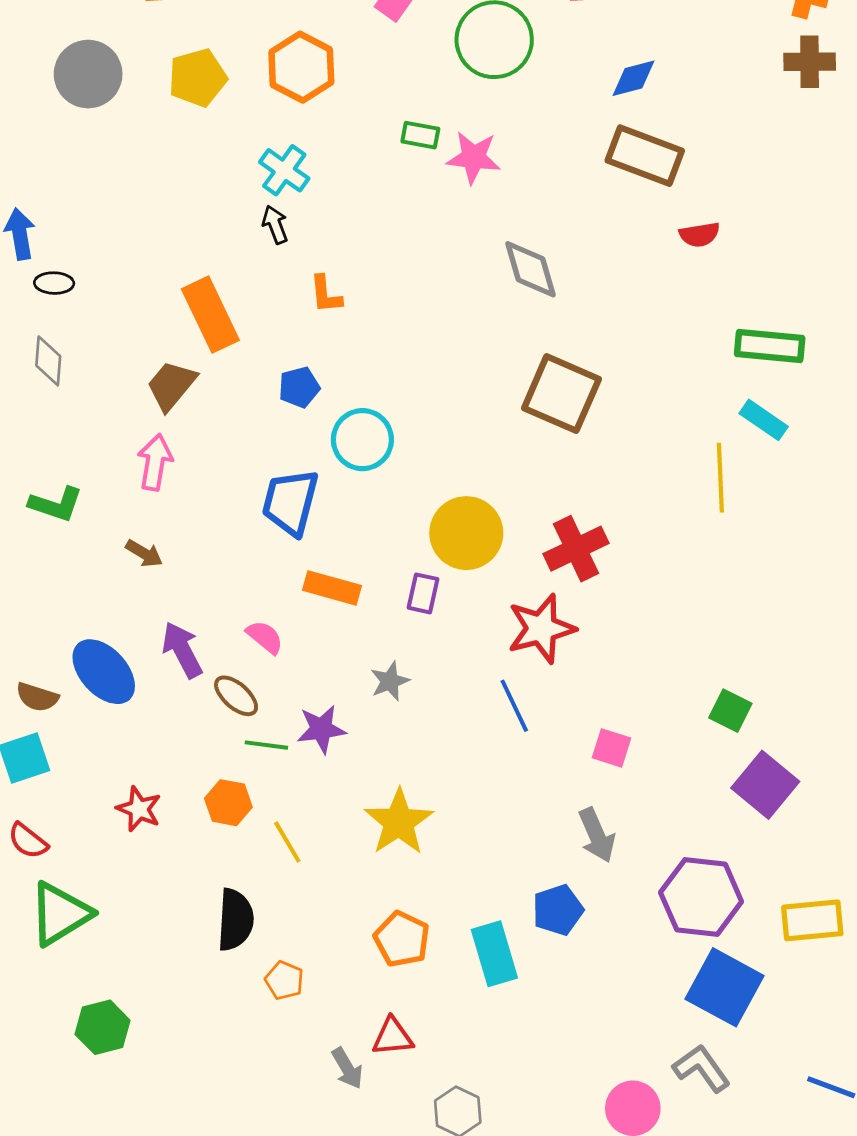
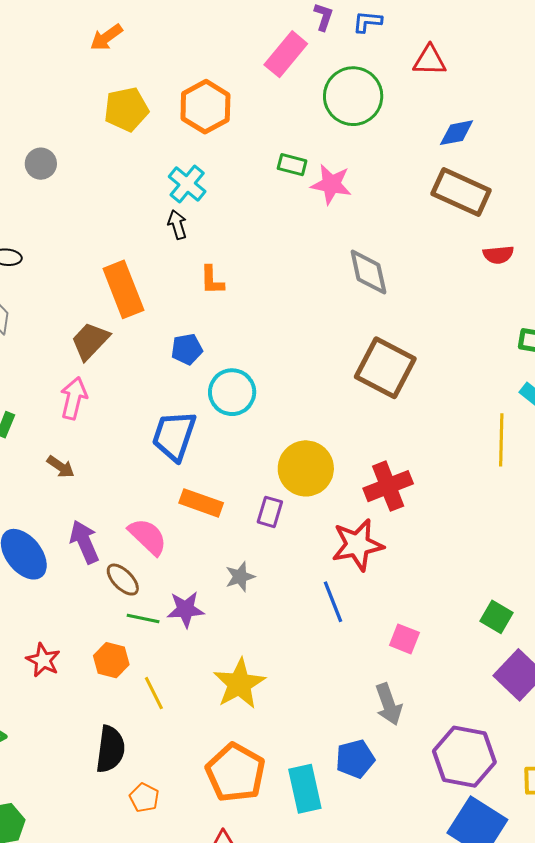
gray circle: (88, 74) -> (41, 164), moved, size x0.6
pink semicircle: (265, 637) -> (148, 537), size x1.4
orange pentagon: (402, 939) -> (235, 773), size x1.4

